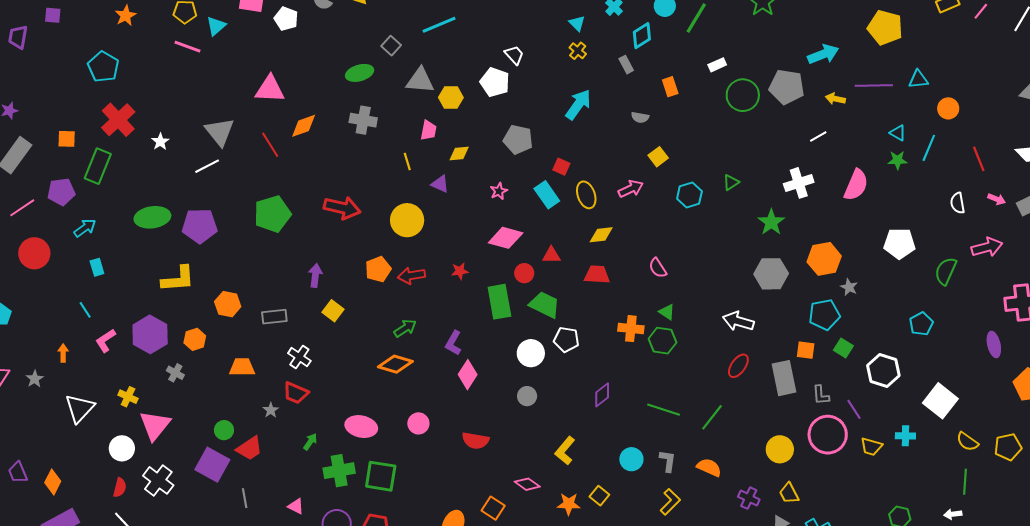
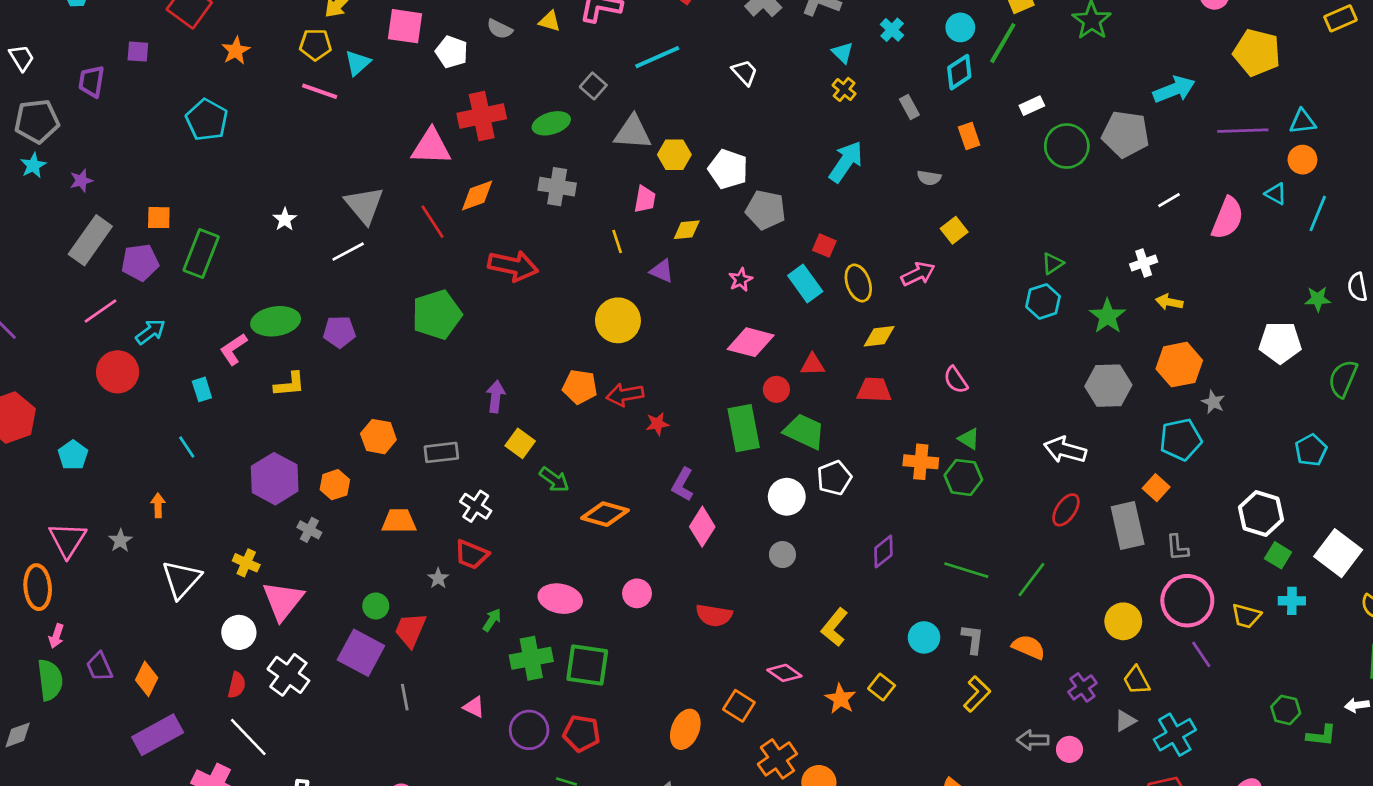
cyan diamond: (642, 36) -> (959, 72), moved
white trapezoid: (514, 55) -> (745, 72), moved
white pentagon: (495, 82) -> (728, 169), moved
yellow arrow: (835, 99) -> (1169, 302), moved
orange circle: (948, 108) -> (1302, 160), moved
red cross: (118, 120) -> (482, 116), moved, turned 32
green star: (898, 160) -> (1318, 299), moved
white cross: (799, 183) -> (1144, 263), size x0.7
pink semicircle: (856, 185) -> (1228, 218), moved
purple pentagon: (61, 192) -> (140, 262), moved
cyan hexagon: (689, 195) -> (1043, 301), moved
red arrow: (342, 208) -> (513, 266), moved
purple pentagon: (200, 226) -> (339, 332), size x0.7
cyan arrow: (85, 228) -> (150, 332), moved
orange pentagon: (378, 269) -> (580, 387), turned 30
red star: (460, 271) -> (657, 424), moved
yellow L-shape: (178, 279) -> (290, 384), moved, size x0.7
green arrow: (405, 328) -> (554, 480), moved, turned 70
pink L-shape: (106, 340) -> (234, 349), moved
white pentagon: (566, 340) -> (834, 478), turned -30
green square: (843, 348) -> (1278, 555), moved
orange square: (806, 350) -> (1156, 488), turned 36
purple line: (854, 409) -> (1201, 654), moved
red trapezoid: (249, 448) -> (410, 630), turned 148
purple cross: (749, 498) -> (1082, 687), turned 30
orange star: (569, 504) -> (840, 699), turned 30

